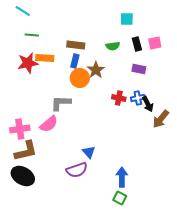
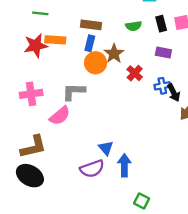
red cross: (119, 98) -> (135, 73), moved, turned 32
pink cross: (20, 129) -> (31, 94), moved
blue arrow: (122, 177) -> (124, 165), moved

